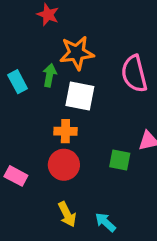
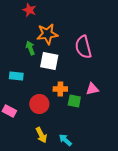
green arrow: (50, 75) -> (30, 48), turned -32
cyan rectangle: (18, 82) -> (16, 76), moved, turned -56
orange cross: (65, 131) -> (60, 89), moved

